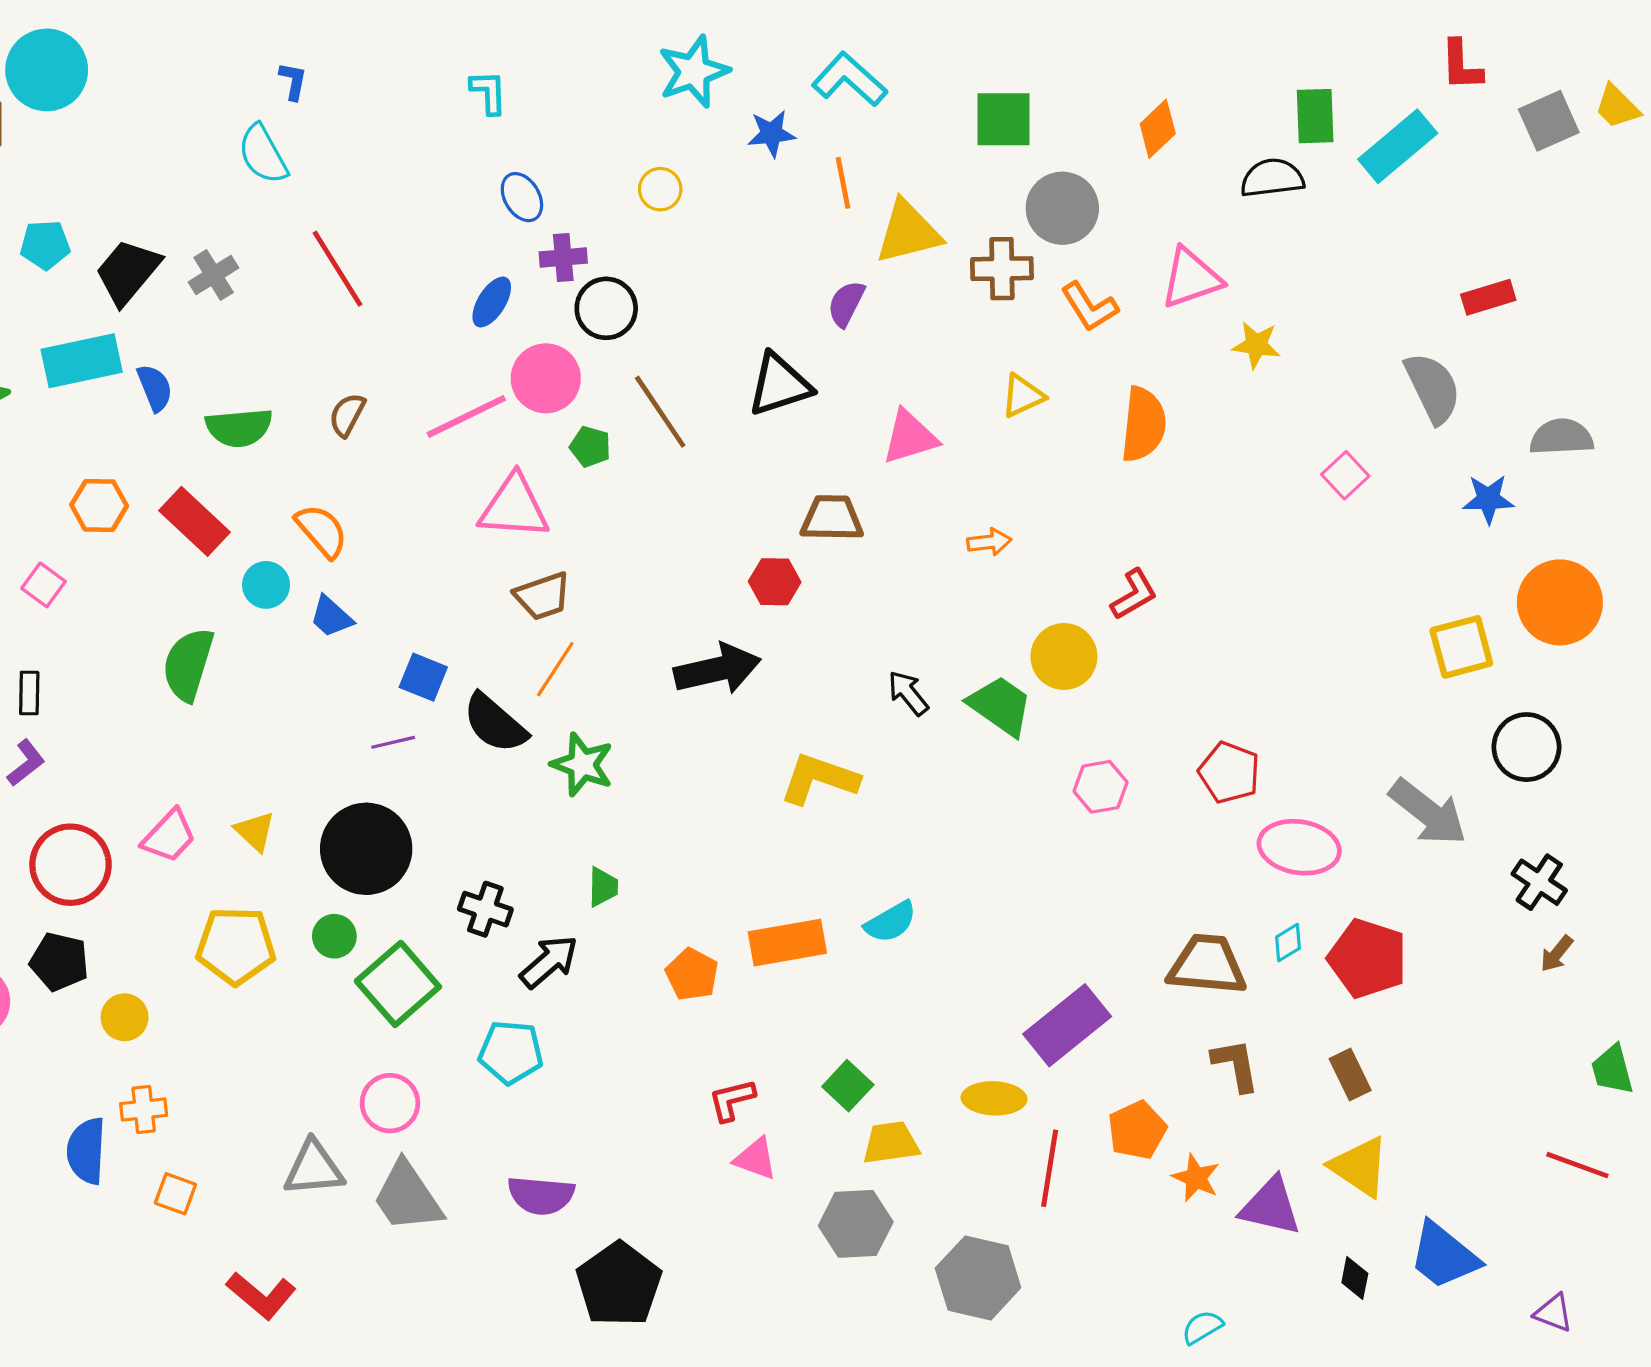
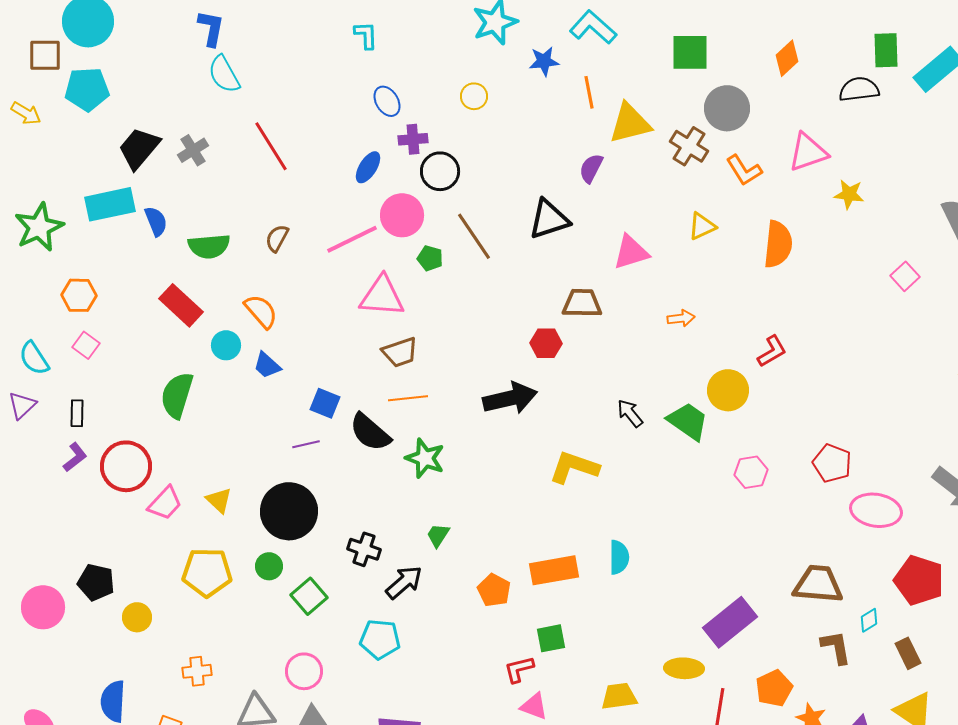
blue L-shape: (293, 81) -> (211, 28), moved, size x1.5
cyan pentagon: (45, 245) -> (87, 89), moved, size x1.4
brown cross: (1002, 269) -> (689, 146), turned 33
orange hexagon: (99, 505) -> (79, 295), moved
orange line: (555, 669) -> (408, 398), turned 51
red circle: (71, 865) -> (126, 466), moved
green trapezoid: (603, 887) -> (438, 535), turned -148
cyan semicircle: (891, 922) -> (619, 557), turned -60
cyan diamond: (1288, 943) -> (869, 620), moved
green square: (398, 984) -> (309, 596), size x0.7
green square: (848, 1086) -> (551, 638), moved, turned 36
orange cross: (144, 1109) -> (197, 671), moved

